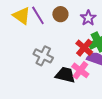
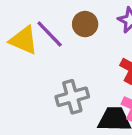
gray cross: (43, 56) -> (72, 97), turned -30

